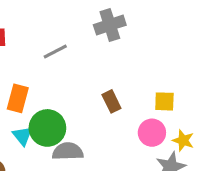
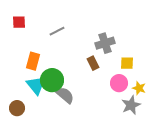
gray cross: (110, 25) -> (105, 43), moved
cyan triangle: (22, 136) -> (36, 85), size x1.5
gray semicircle: (68, 151) -> (65, 95), turned 42

